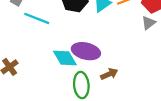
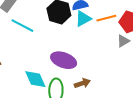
cyan diamond: (65, 58) -> (35, 79), moved

